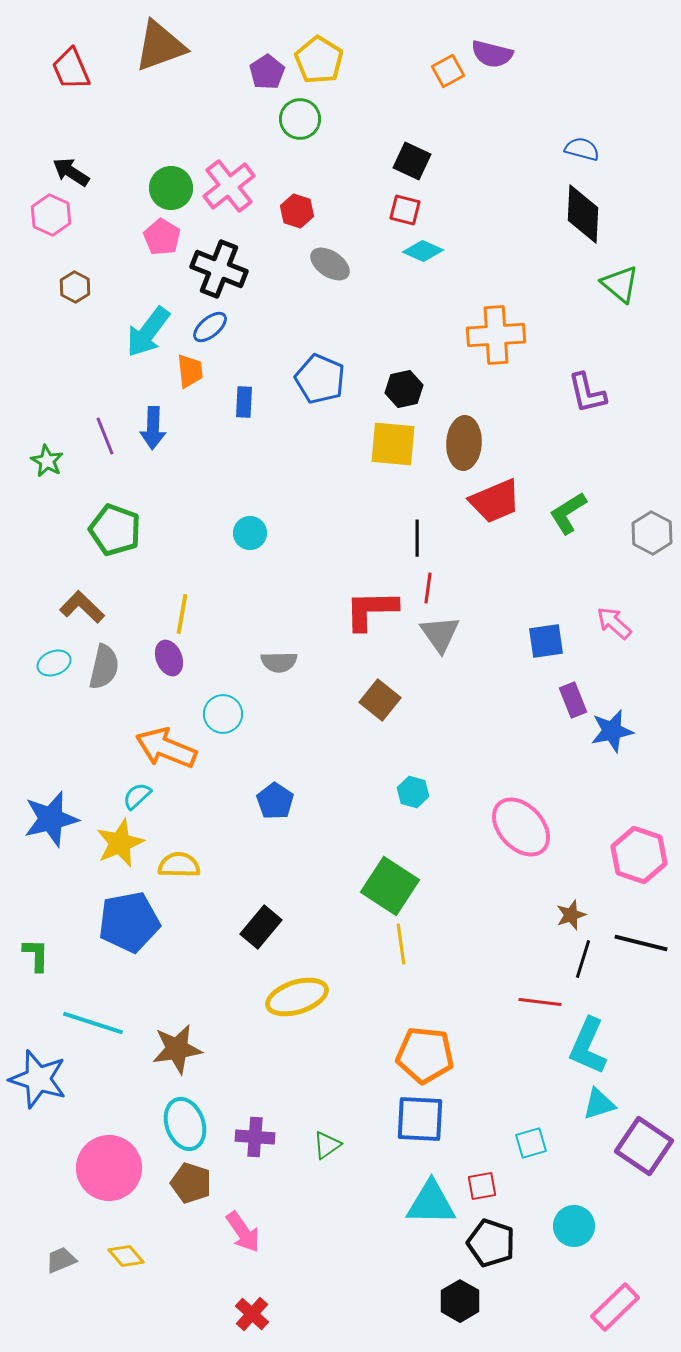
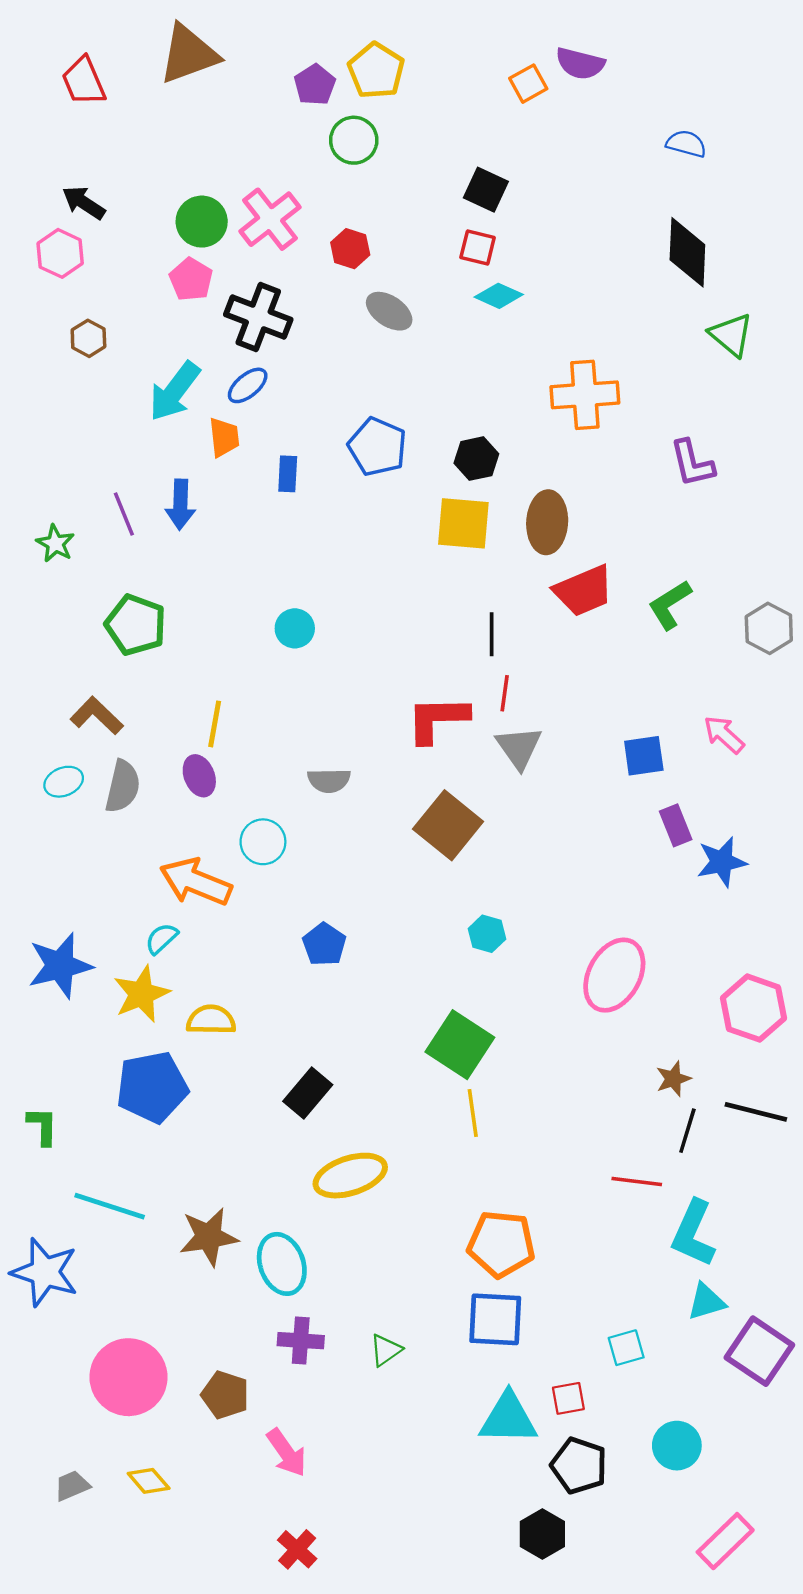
blue semicircle: (582, 149) -> (686, 144), moved
brown square: (380, 700) -> (448, 825), size x1.4
pink ellipse: (521, 827) -> (614, 975), turned 72
cyan ellipse: (185, 1124) -> (282, 1264), moved

